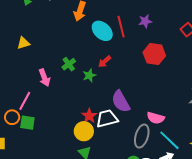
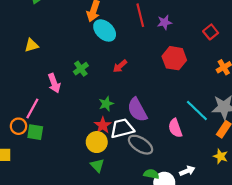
red line: (121, 27) -> (140, 15), moved
cyan ellipse: (102, 31) -> (105, 30), moved
green star: (89, 75) -> (106, 104), moved
pink semicircle: (156, 118) -> (175, 128), turned 54
gray ellipse: (142, 136) -> (141, 145), moved, turned -75
cyan line: (169, 140) -> (197, 111), moved

